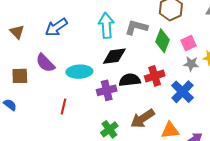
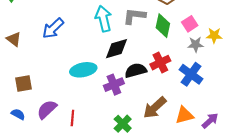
purple semicircle: (45, 63) -> (47, 109), moved, turned 100
red line: (63, 106) -> (72, 118), moved

